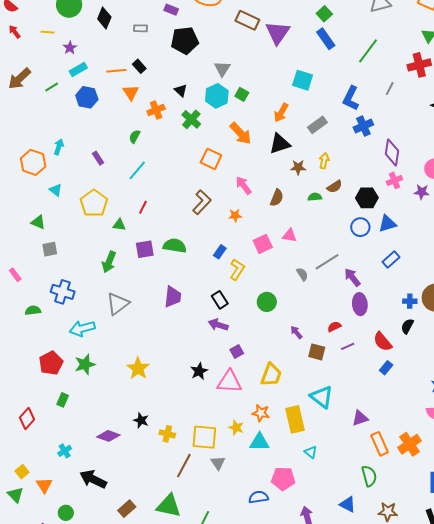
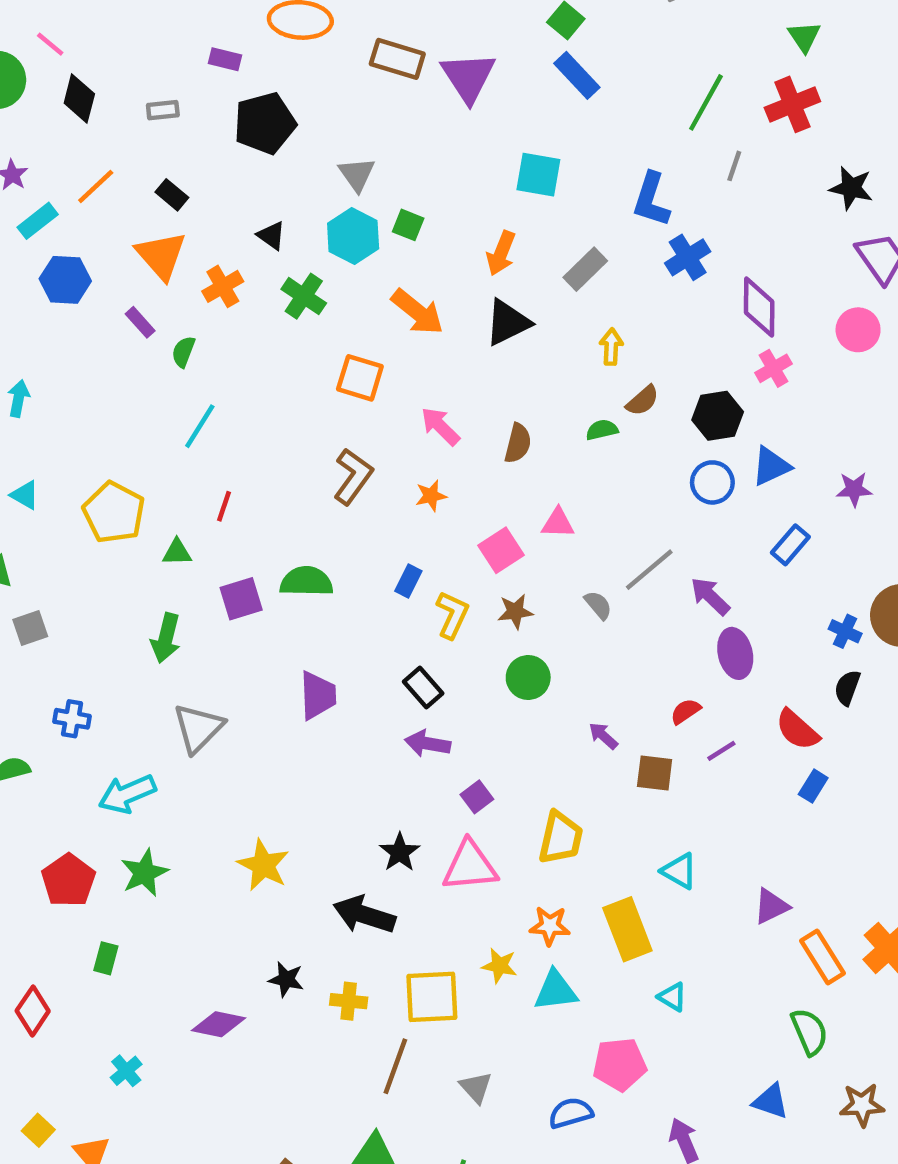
green line: (368, 51) -> (706, 102), moved
orange line: (116, 71) -> (96, 187), moved, turned -30
orange triangle: (131, 92) -> (161, 255), size x1.4
purple rectangle: (98, 158) -> (140, 322), moved
brown star: (298, 167) -> (515, 612), moved
purple star: (422, 192) -> (854, 489), moved
blue cross: (63, 292) -> (72, 719), size x0.7
blue cross: (410, 301) -> (845, 631), turned 32
cyan triangle: (322, 397) -> (679, 871), size x0.7
gray triangle: (218, 463) -> (476, 1087), moved
black arrow: (93, 479) -> (364, 915), moved

